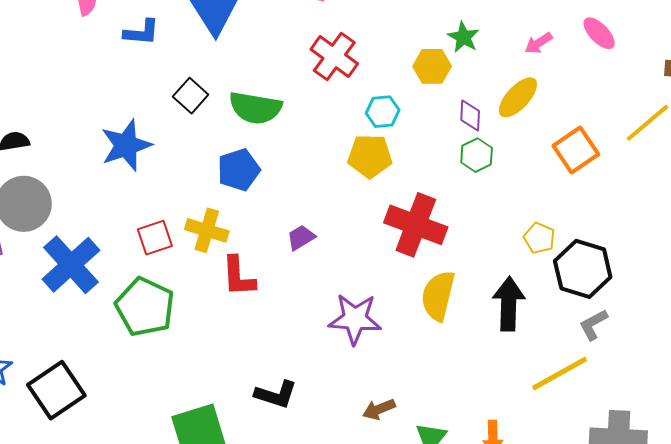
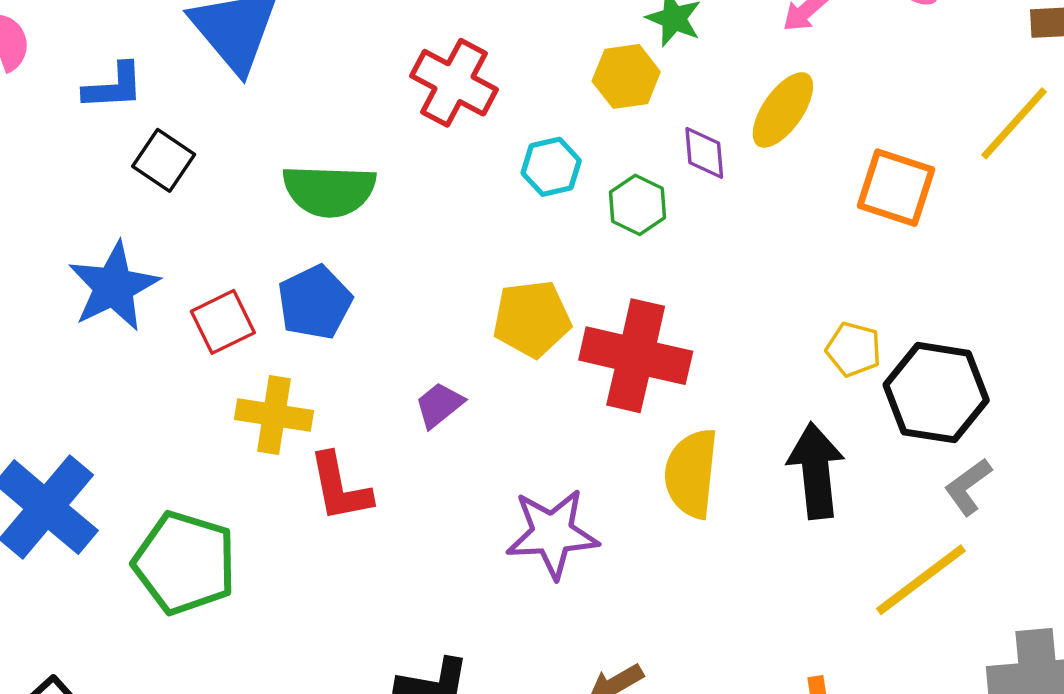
black square: (191, 96) -> (164, 160), moved
orange square: (576, 150) -> (896, 188), turned -30
green hexagon: (477, 155) -> (637, 205), moved
yellow pentagon: (370, 156) -> (532, 319), moved
red square: (155, 238) -> (223, 322), moved

